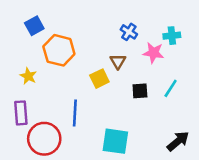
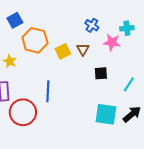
yellow square: (99, 79) -> (63, 51), moved
cyan line: (171, 88) -> (129, 84), moved
cyan square: (115, 141) -> (106, 114), moved

